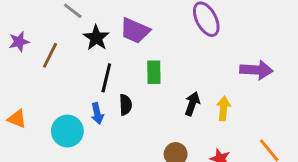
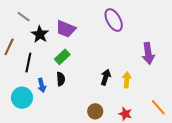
purple arrow: (256, 70) -> (148, 53), turned 80
green rectangle: (154, 72) -> (62, 57), moved, turned 49
black line: (106, 78) -> (28, 63), moved

